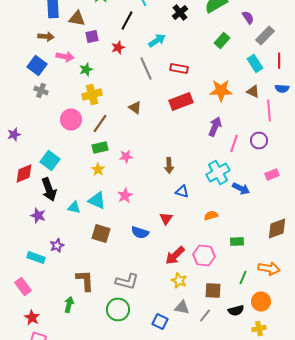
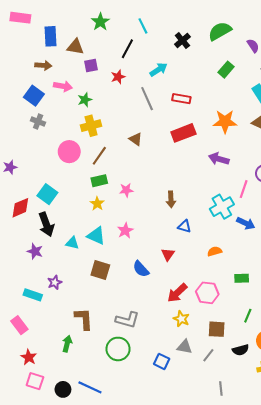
purple arrow: (215, 126) -> (219, 159), turned -96
pink line: (234, 144) -> (244, 189), moved
blue semicircle: (140, 232) -> (141, 269), turned 30

